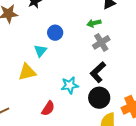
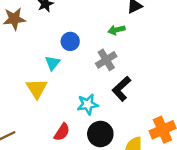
gray cross: (101, 42) -> (106, 60), moved
yellow triangle: (27, 72) -> (37, 89), turned -48
black circle: (99, 98) -> (100, 134), moved

